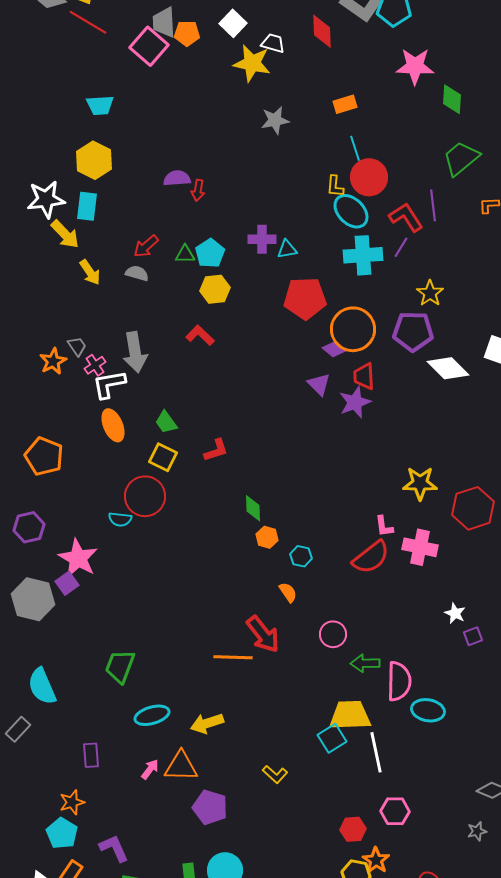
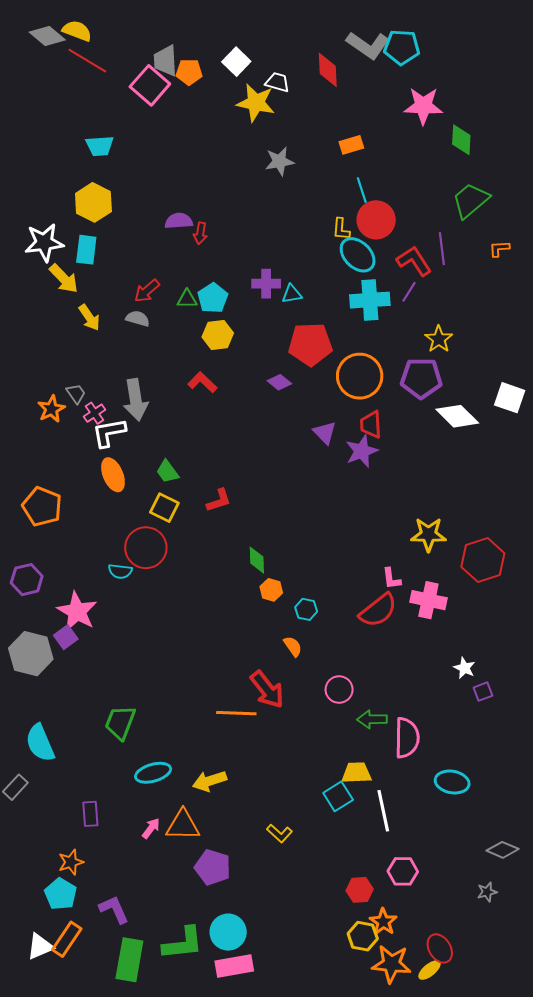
purple diamond: (334, 349) -> (279, 382), moved
cyan ellipse: (428, 710) -> (452, 782), moved
yellow trapezoid: (350, 715) -> (357, 773), size x0.7

